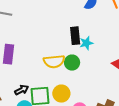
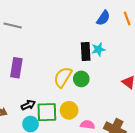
cyan star: (86, 43) -> (98, 49), moved
yellow semicircle: (54, 61) -> (63, 77), turned 125

